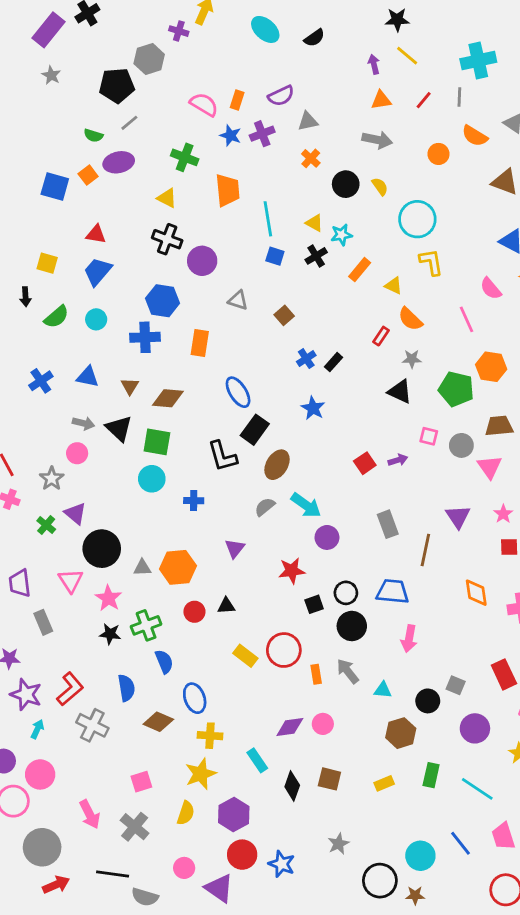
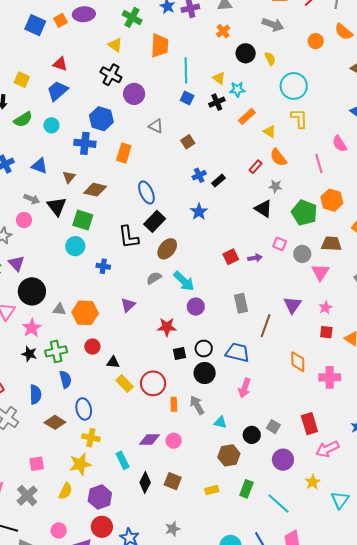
black triangle: (226, 606) -> (113, 362), moved

